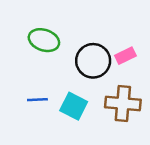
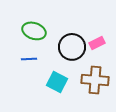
blue line: (37, 100) -> (29, 59), moved

